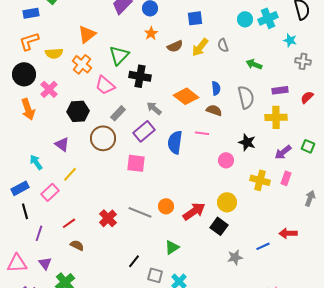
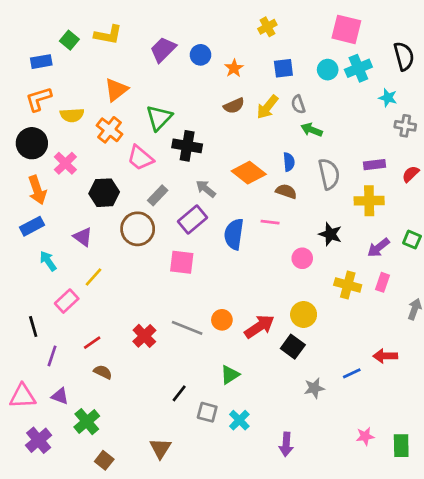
blue square: (195, 18) -> (283, 68), moved
orange star: (151, 33) -> (234, 68), moved
green arrow: (254, 64) -> (312, 130), moved
blue rectangle: (20, 188) -> (32, 226), moved
purple triangle: (45, 263) -> (60, 396), turned -32

